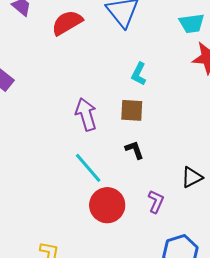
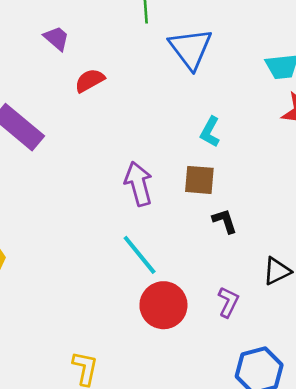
red semicircle: (67, 23) -> (90, 80), moved, size x0.7
black L-shape: (134, 150) -> (225, 221), moved

